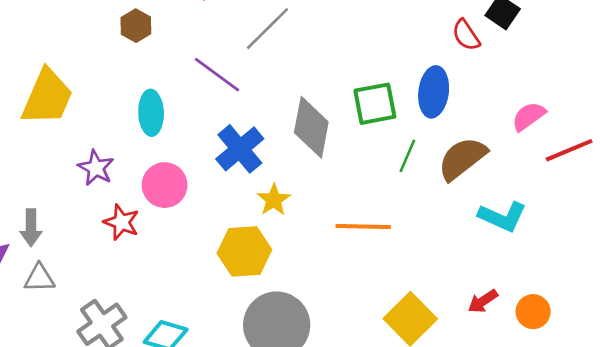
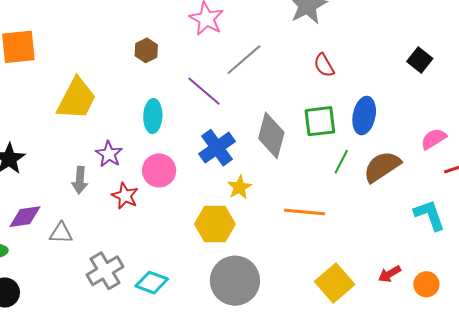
red semicircle: (466, 35) -> (324, 65), moved
cyan L-shape: (502, 217) -> (429, 215), moved, turned -138
gray arrow: (31, 228) -> (80, 180), moved

